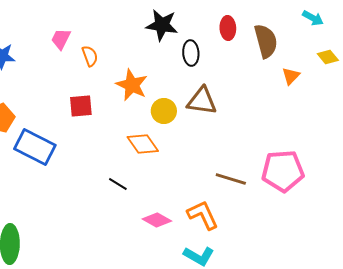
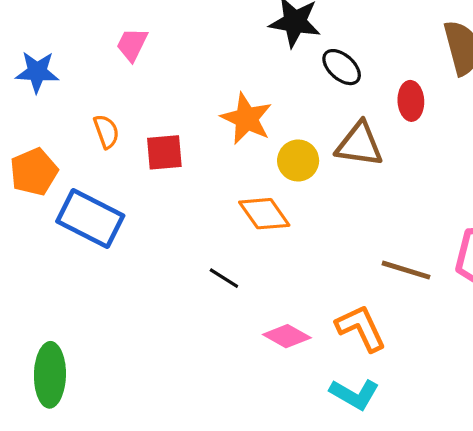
red ellipse: (228, 28) -> (411, 101), moved
black ellipse: (191, 53) -> (342, 67), turned -45
orange semicircle: (90, 56) -> (106, 132), moved

